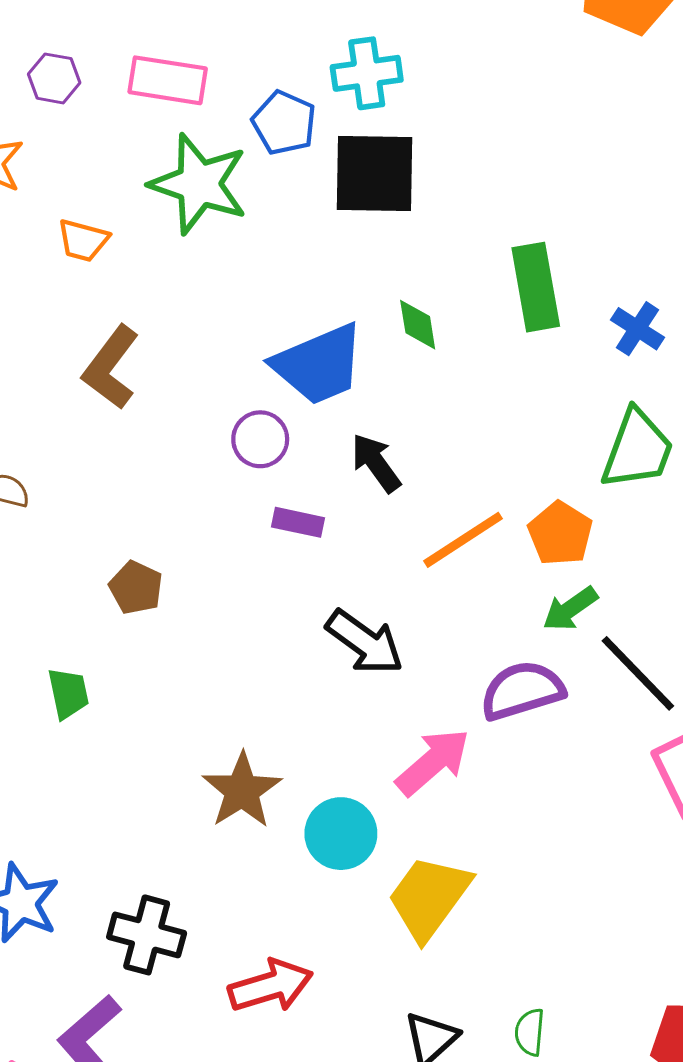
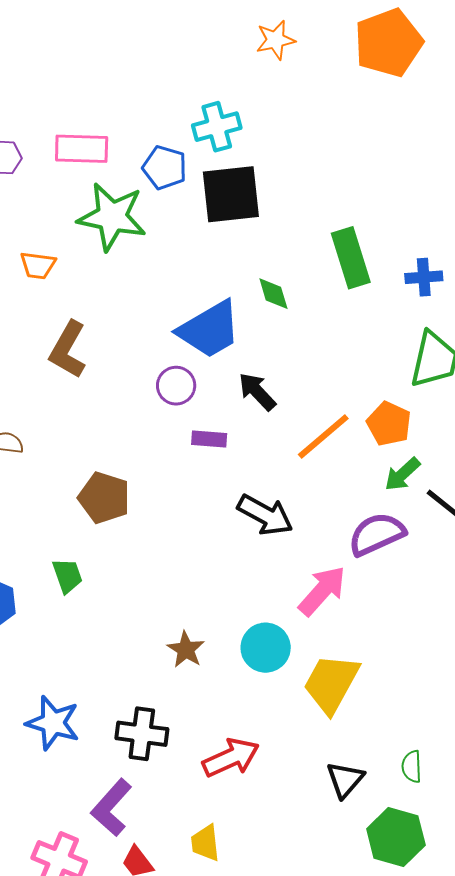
blue cross: (637, 329) -> (424, 277), turned -30
brown pentagon: (136, 588) -> (104, 498), size x1.4
brown star: (242, 791) -> (186, 650), moved, size x0.7

